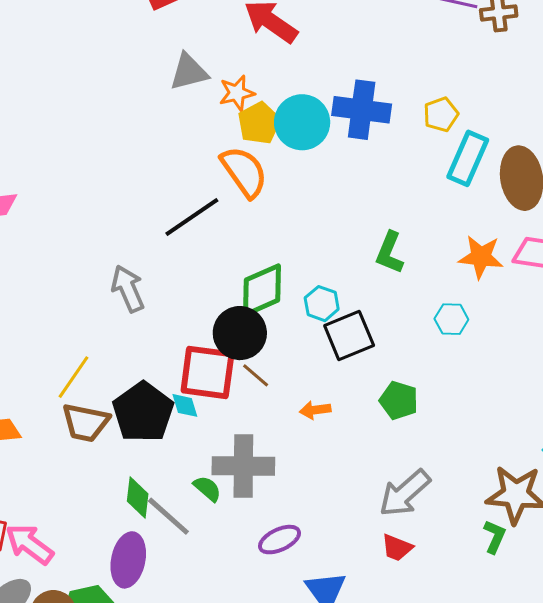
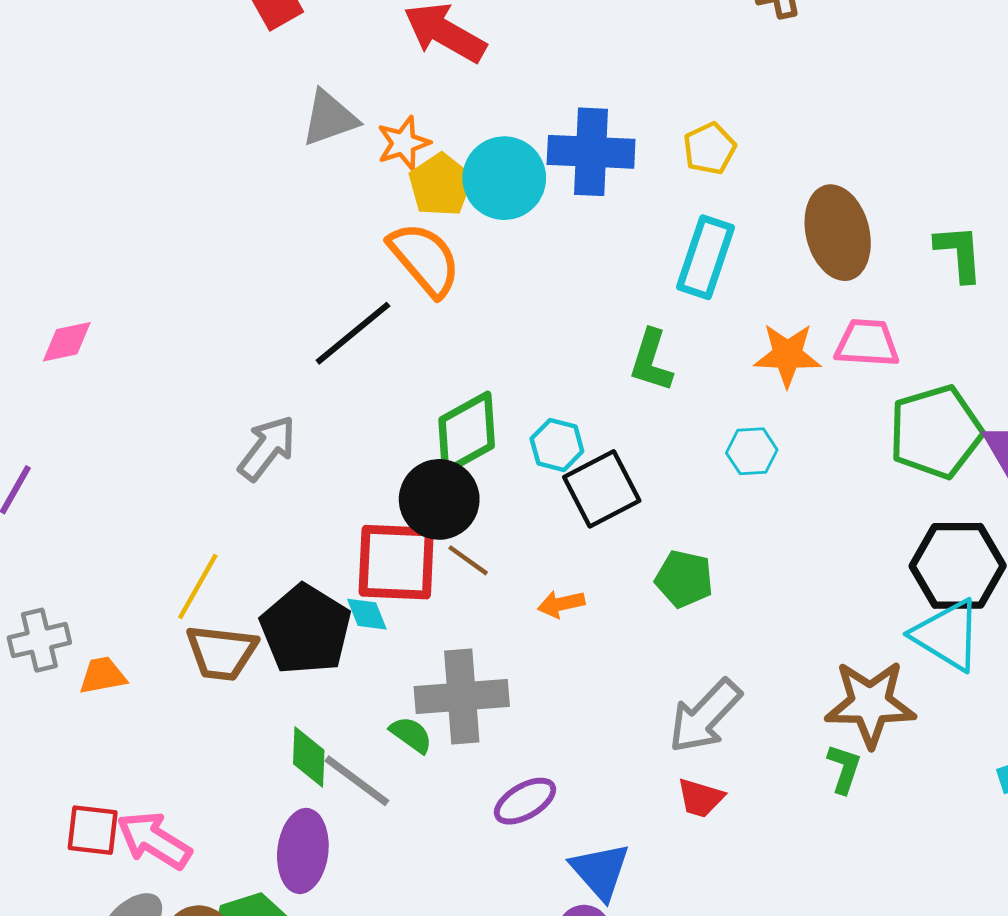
cyan rectangle: (468, 158) -> (706, 257), moved
gray arrow: (128, 289) -> (267, 448), turned 66

